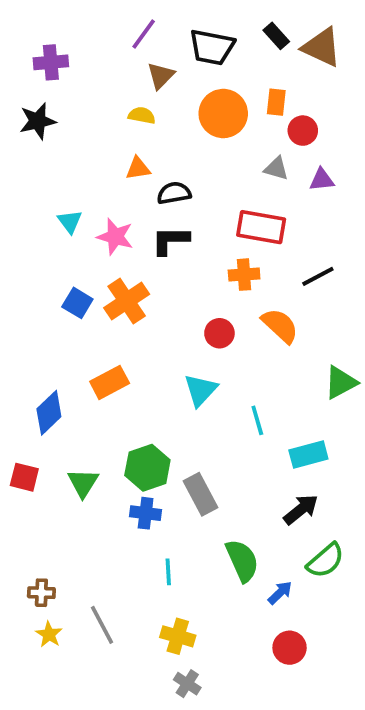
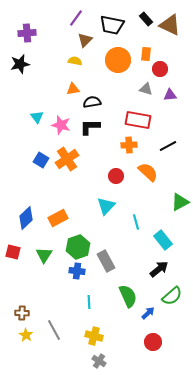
orange rectangle: (110, 382) -> (58, 218), moved
cyan rectangle: (308, 454) -> (163, 240), turned 66

